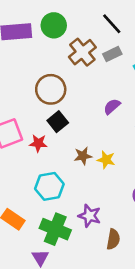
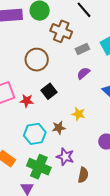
brown cross: (82, 52) -> (61, 31), turned -30
gray rectangle: (112, 54) -> (82, 49), moved
black square: (58, 122) -> (49, 91), moved
brown star: (83, 156) -> (59, 128), moved

